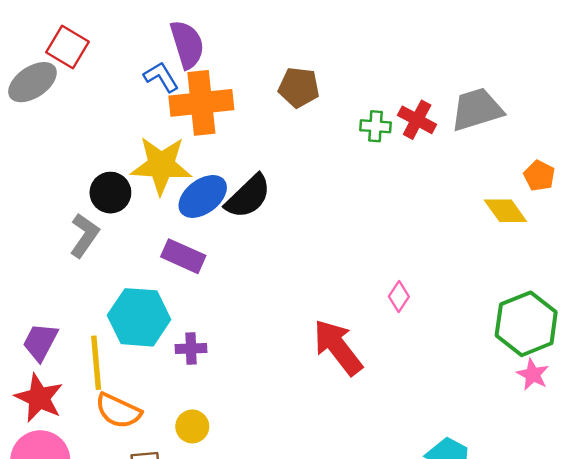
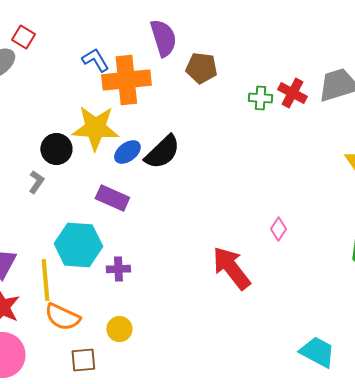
purple semicircle: (187, 44) -> (163, 38), moved
red square: (68, 47) -> (23, 37), size x0.7
blue ellipse: (203, 196) -> (127, 152), size x0.7
gray L-shape: (84, 235) -> (36, 182), size x0.7

